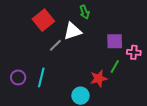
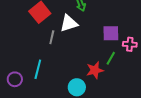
gray line: (55, 45) -> (52, 37), turned -32
purple circle: (18, 77) -> (15, 79), moved

